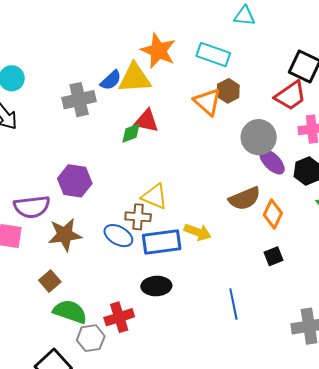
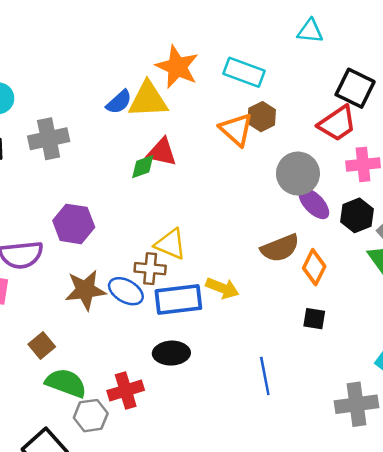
cyan triangle: (244, 16) -> (310, 31), moved
gray cross: (79, 100) -> (49, 139), moved
brown star: (65, 235) -> (85, 290), moved
black square: (273, 256) -> (314, 319), turned 30

